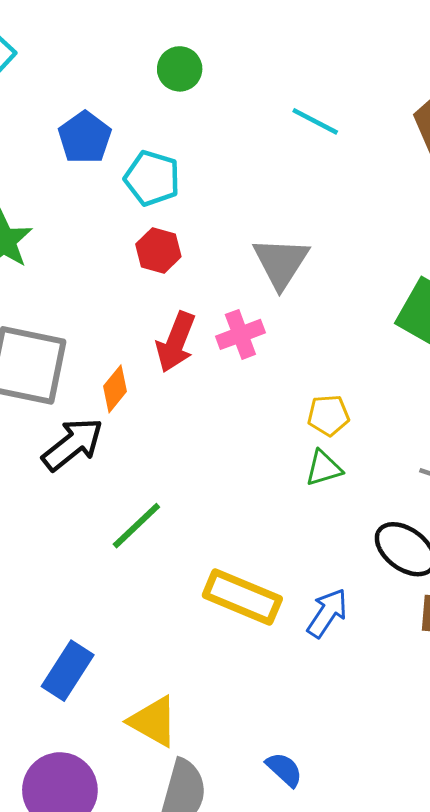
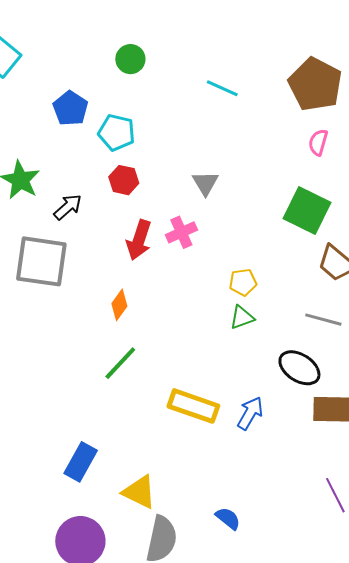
gray triangle: (281, 263) -> (205, 183), size x0.7
orange diamond: (115, 389) -> (119, 305), moved
black arrow: (73, 444) -> (68, 207), moved, size x0.7

